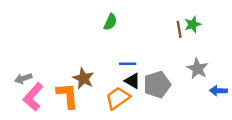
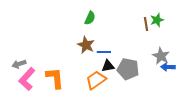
brown star: (83, 78) -> (86, 45), moved
black triangle: (133, 81) -> (108, 66), turned -40
gray pentagon: (157, 85) -> (128, 69), turned 30
blue arrow: (218, 91) -> (168, 67), moved

